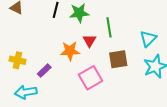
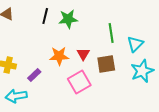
green line: (109, 27) -> (111, 33), moved
red triangle: (89, 41) -> (83, 54), moved

